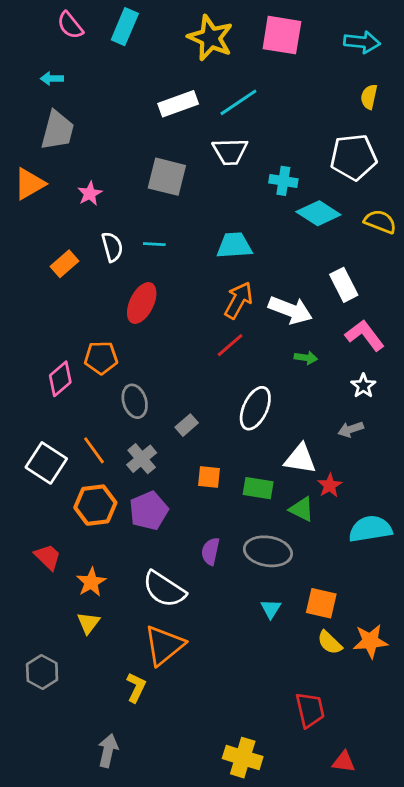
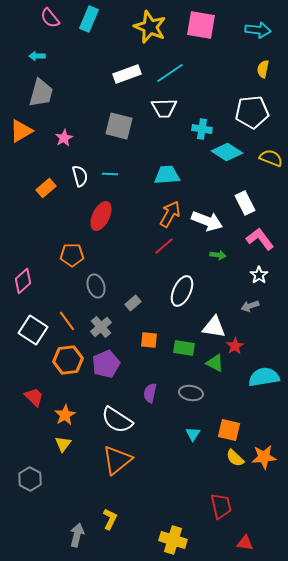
pink diamond: (60, 379) -> (23, 281), moved
gray ellipse: (268, 551) -> (191, 393), size x0.7
yellow L-shape: (136, 687) -> (110, 519), moved

